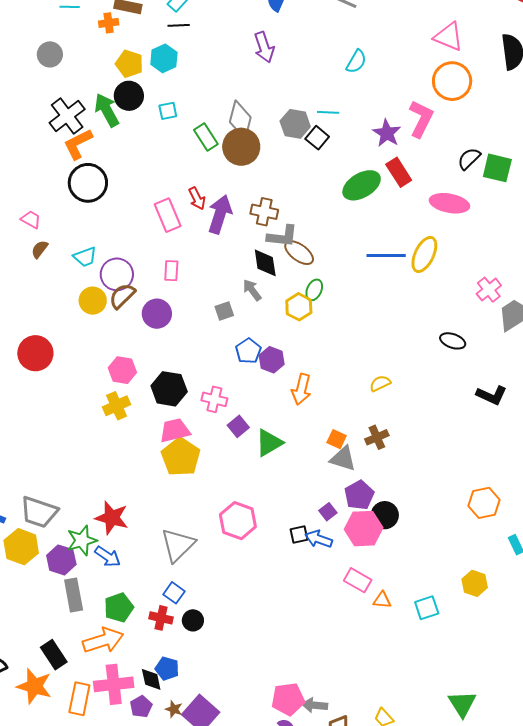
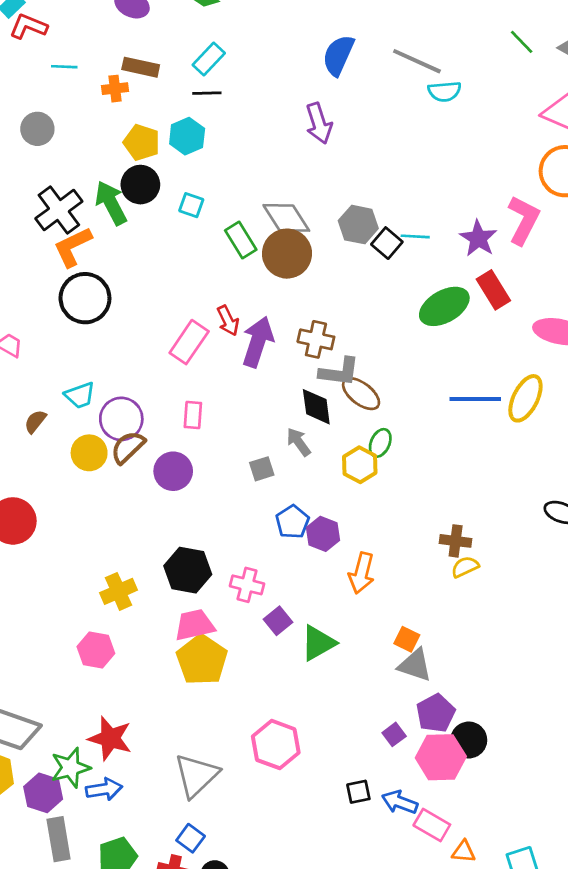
cyan semicircle: (356, 62) -> (444, 91), moved, turned 55
cyan square: (168, 111) -> (191, 205), turned 30
cyan line: (328, 112) -> (415, 236), moved
gray diamond: (240, 120) -> (286, 218), turned -48
pink rectangle: (168, 215) -> (189, 342), turned 56
brown semicircle: (40, 249) -> (35, 421), moved
pink hexagon: (122, 370) -> (96, 650), moved
brown cross: (377, 437) -> (456, 541), moved, turned 30
black square: (299, 534) -> (358, 792), moved
blue arrow: (319, 539) -> (400, 802), moved
blue arrow: (108, 557) -> (104, 789), turned -44

